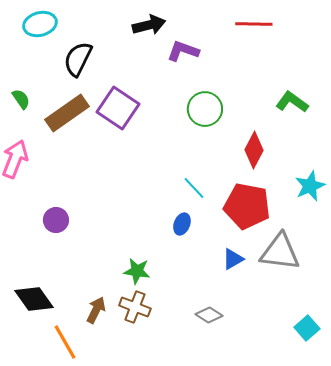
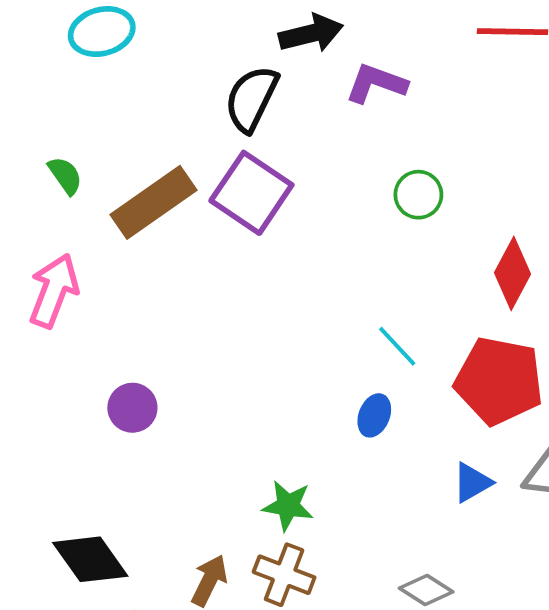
black semicircle: (78, 59) -> (251, 99), moved
green circle: (205, 109) -> (418, 195), size x0.7

